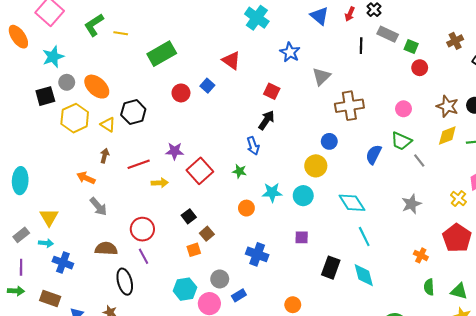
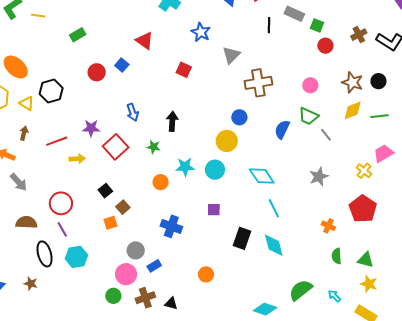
brown cross: (455, 41) -> (359, 35), moved
green rectangle: (162, 54) -> (78, 35), size x0.6
black arrow: (266, 120) -> (172, 121), moved, turned -30
blue arrow: (253, 146) -> (133, 112), moved
cyan hexagon: (185, 289) -> (76, 257), moved

